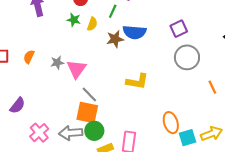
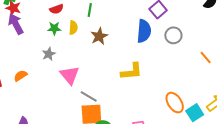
blue semicircle: (134, 32) -> (144, 31), moved, turned -75
orange semicircle: (29, 57) -> (21, 76), turned 48
gray circle: (187, 57) -> (173, 35), size x0.7
gray star: (57, 63) -> (49, 54), moved

